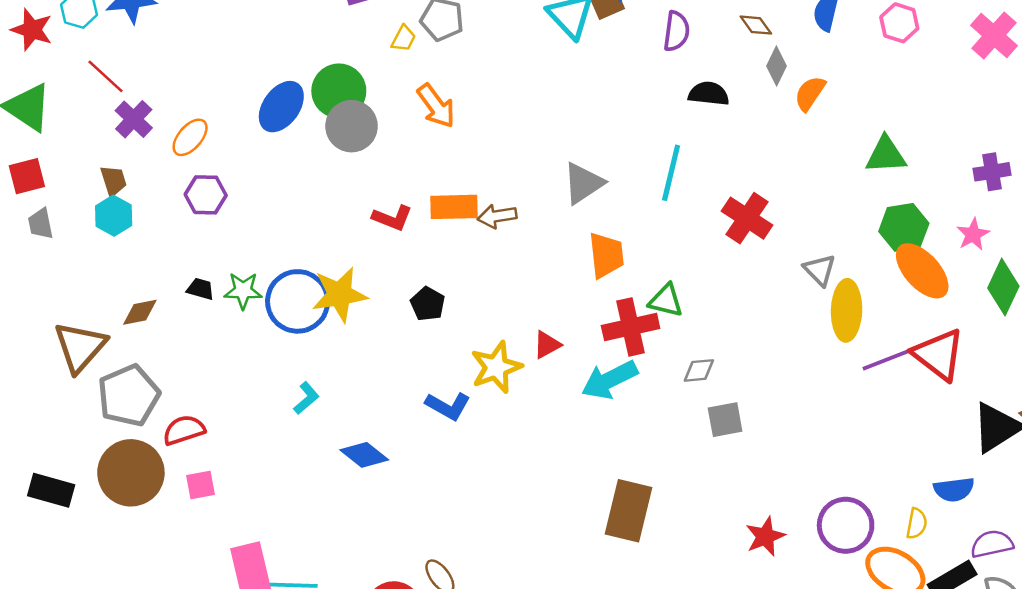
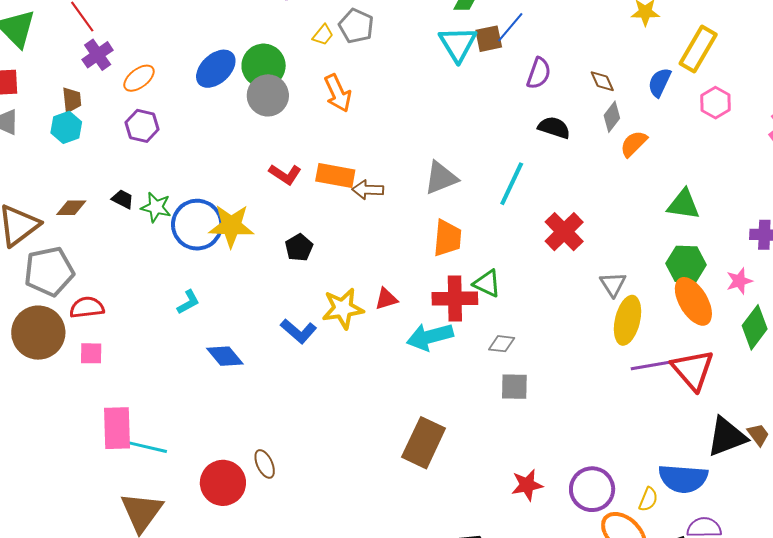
blue semicircle: (954, 489) -> (683, 479), size x1.5

